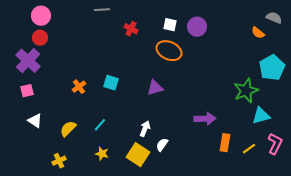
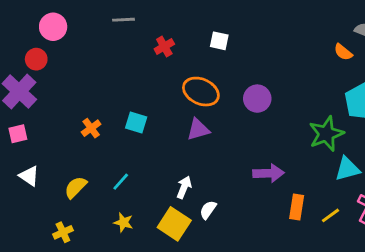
pink circle: (41, 16) -> (53, 27), moved
purple circle: (197, 27) -> (257, 99), moved
red cross: (131, 29) -> (164, 46), turned 32
orange ellipse: (169, 51) -> (201, 92), moved

